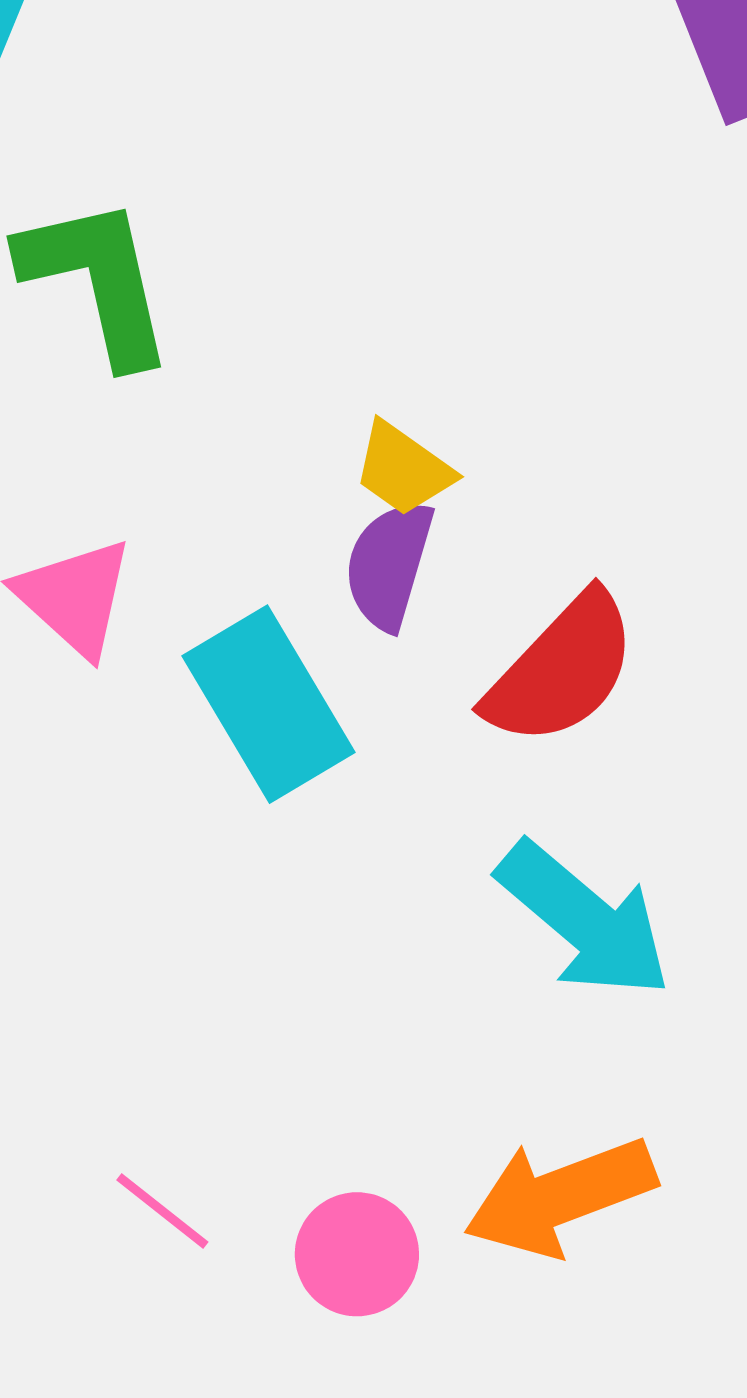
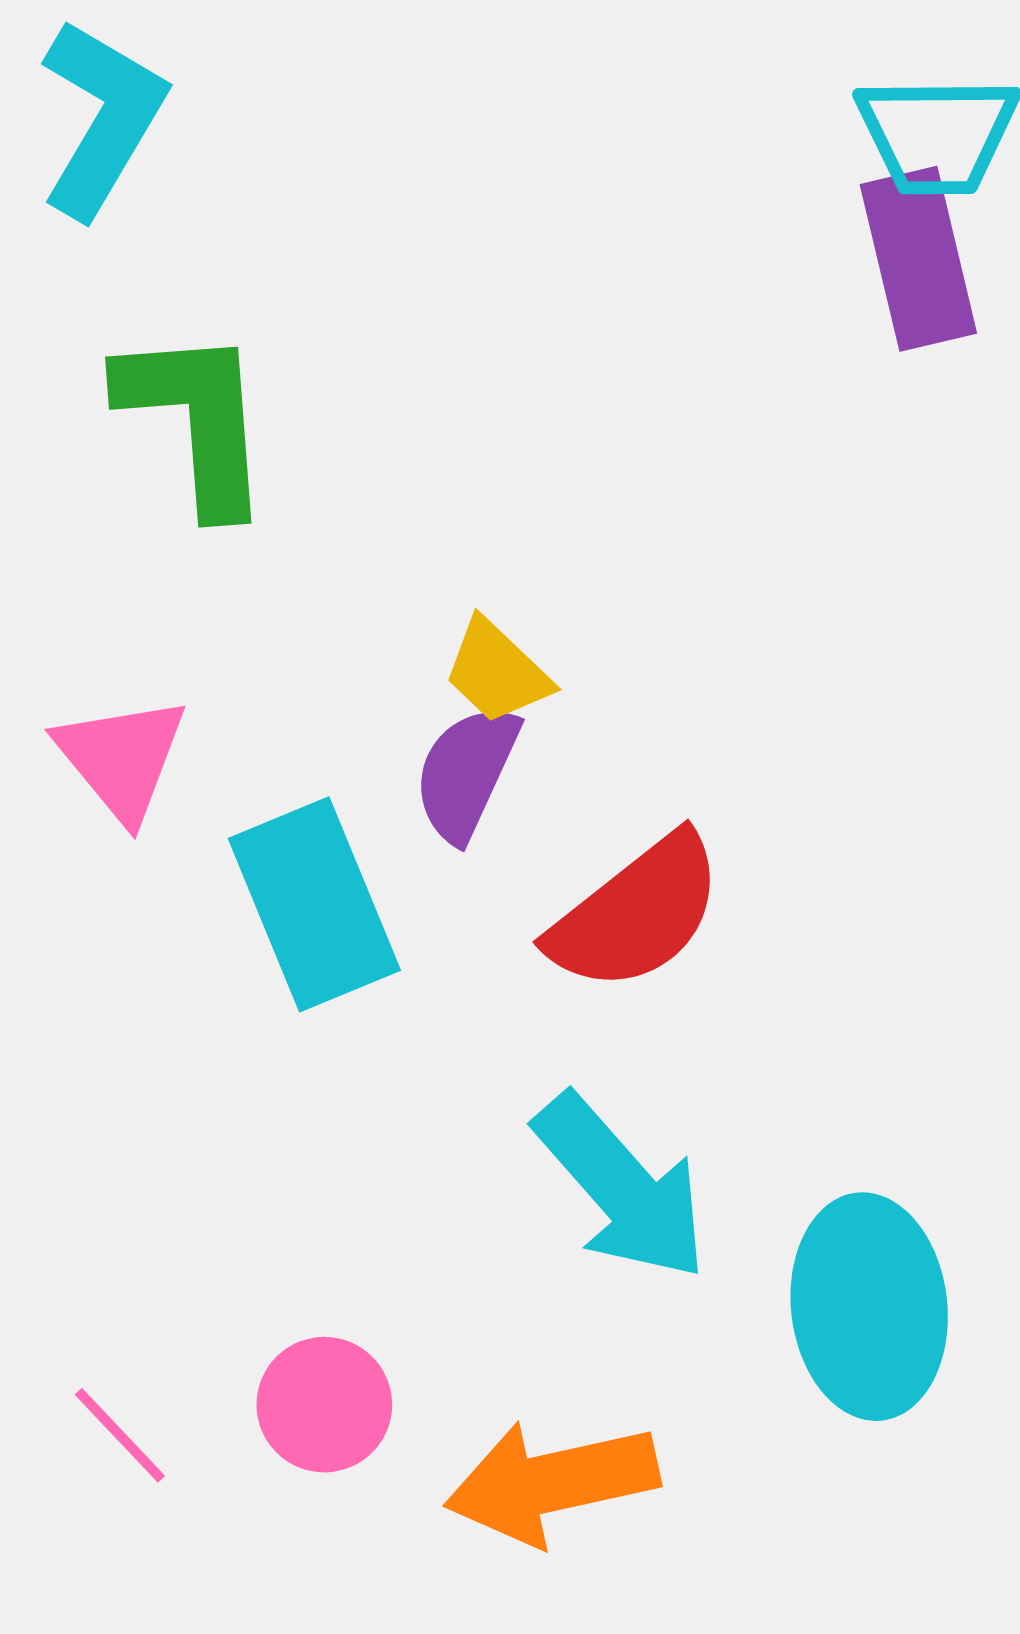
pink circle: (357, 1254) -> (324, 1405), moved

